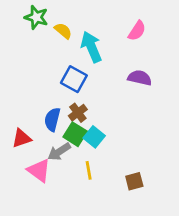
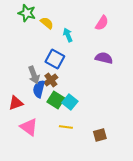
cyan arrow: (91, 47) -> (68, 35), size x0.6
brown cross: (78, 113) -> (51, 80), moved
gray arrow: (59, 152) -> (34, 75), moved, turned -78
yellow line: (89, 170) -> (66, 127), turned -72

